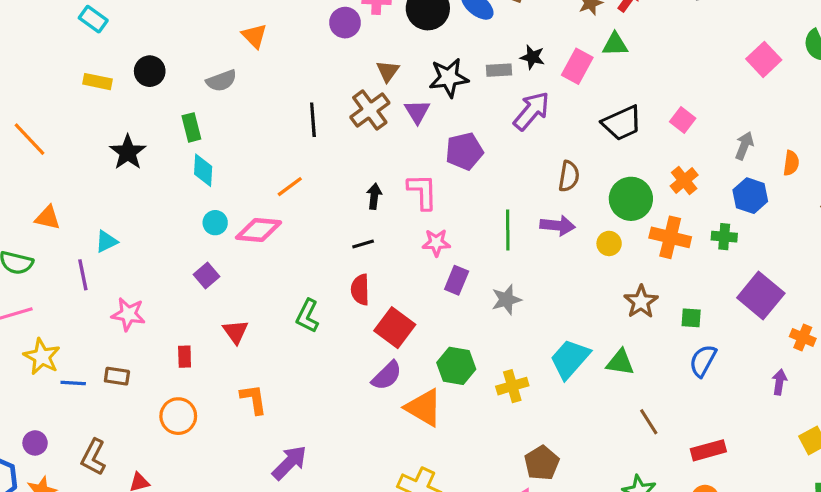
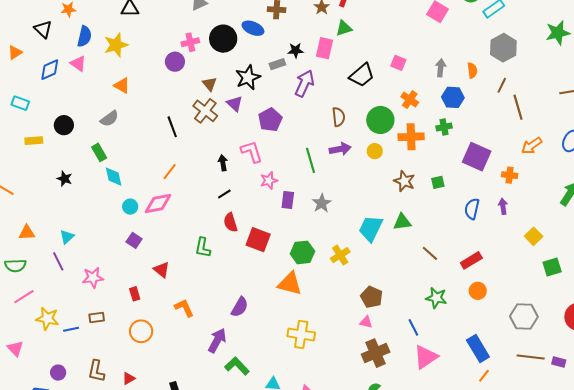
black star: (128, 152) -> (65, 179), size x0.7
blue semicircle: (703, 361) -> (472, 209), moved
purple semicircle: (387, 376) -> (240, 307), moved

